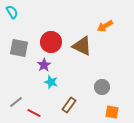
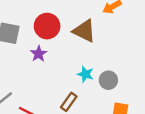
cyan star: (51, 82) -> (86, 74), moved

